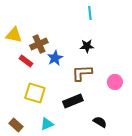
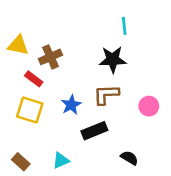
cyan line: (90, 13) -> (124, 26), moved
black star: (87, 46) -> (113, 60), size x1.5
blue star: (55, 58) -> (71, 105), moved
yellow square: (35, 93) -> (30, 110), moved

